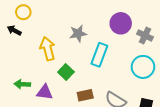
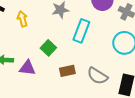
yellow arrow: (48, 49) -> (22, 19), moved, size x0.7

